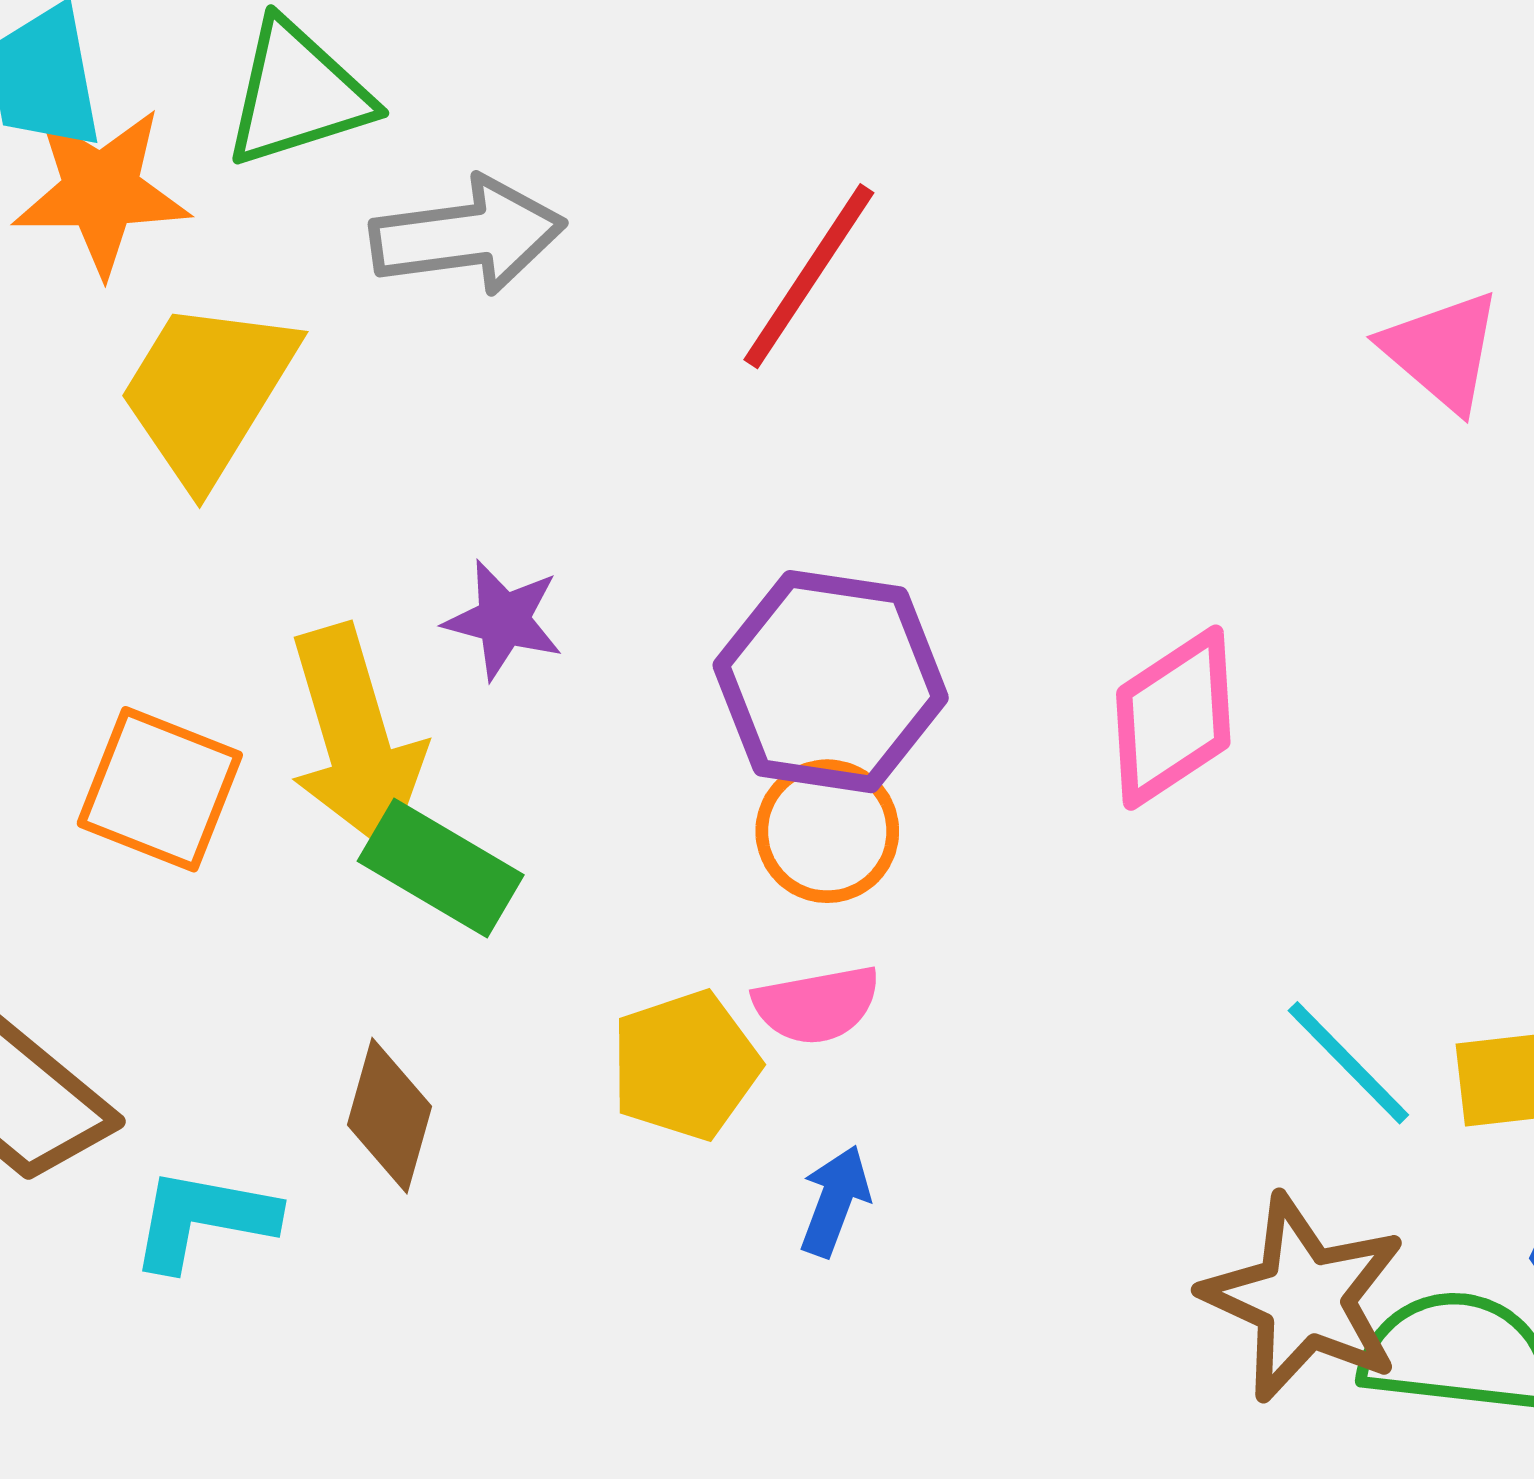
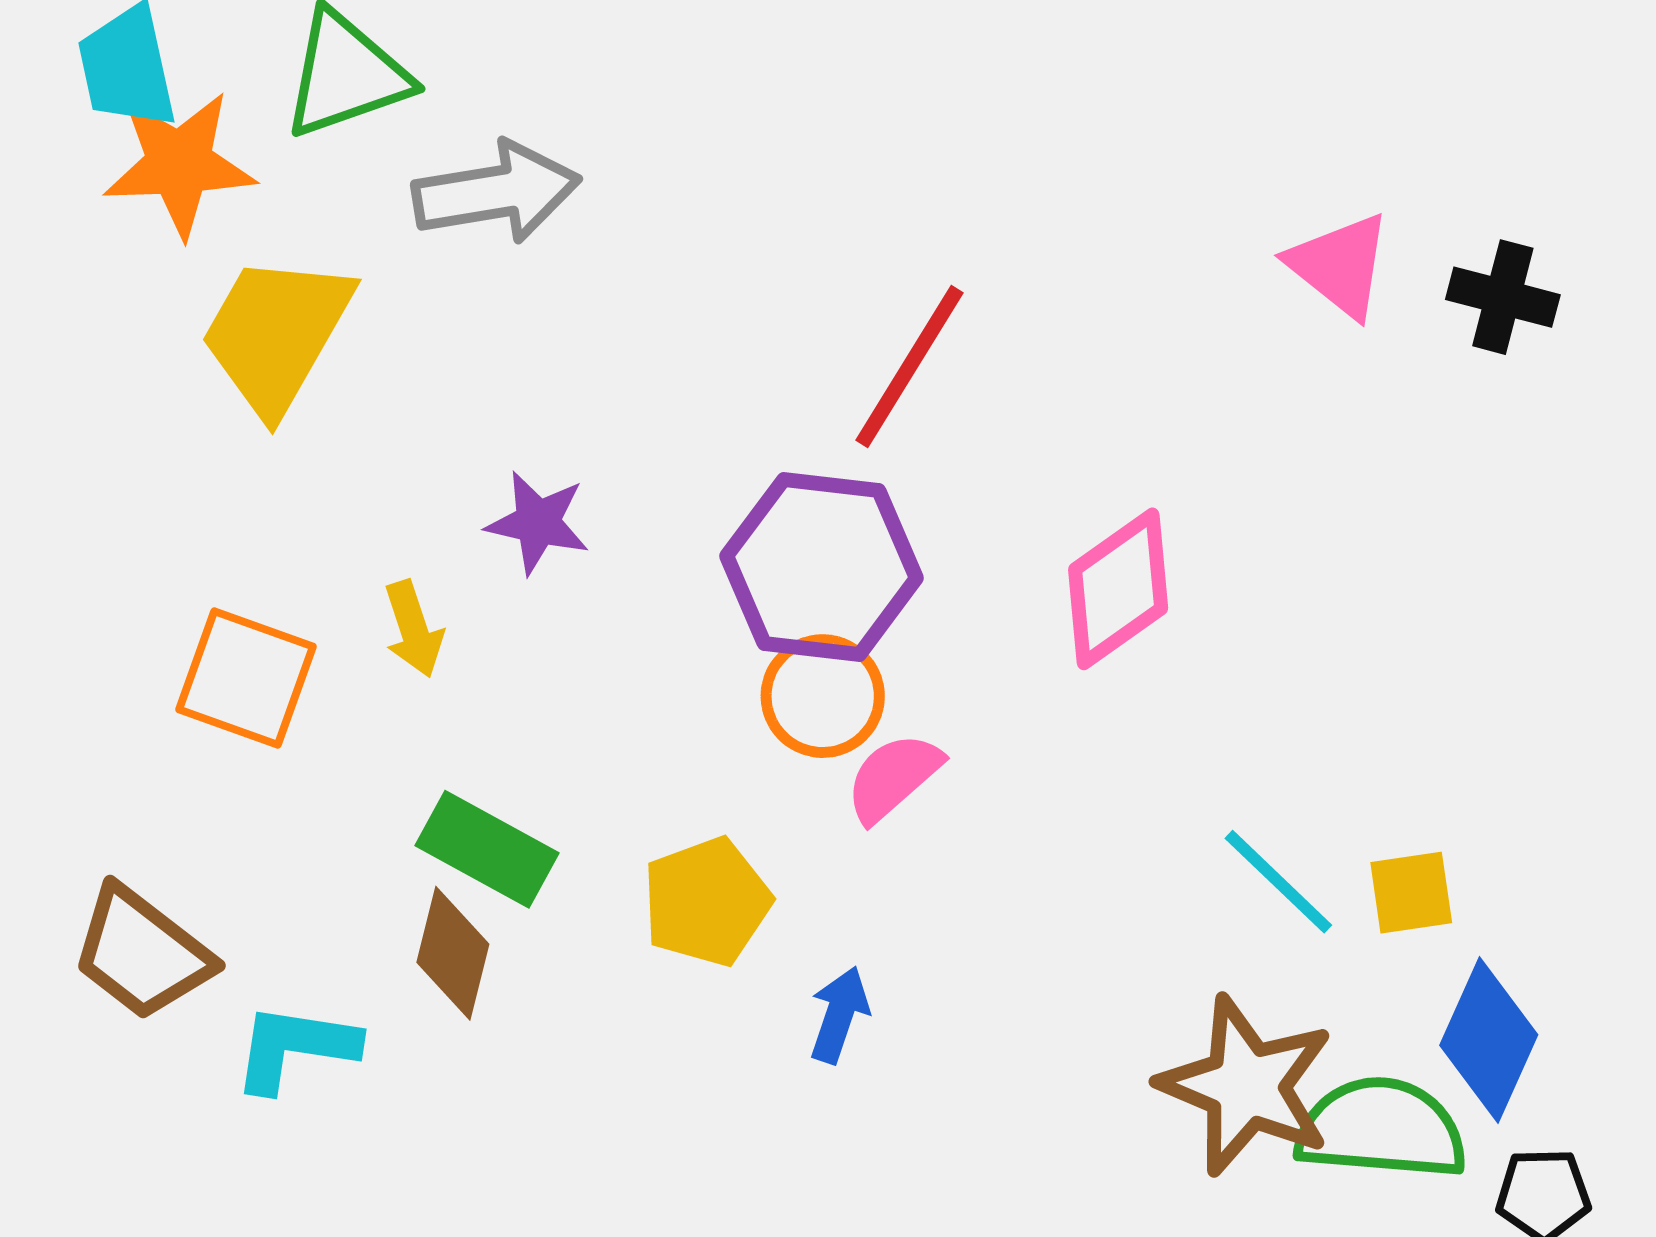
red line: (809, 276) -> (910, 367), moved
yellow arrow: (356, 738) -> (414, 629), size x0.5
green rectangle: (441, 868) -> (487, 849), moved
pink semicircle: (817, 1005) -> (893, 777), moved, turned 151

